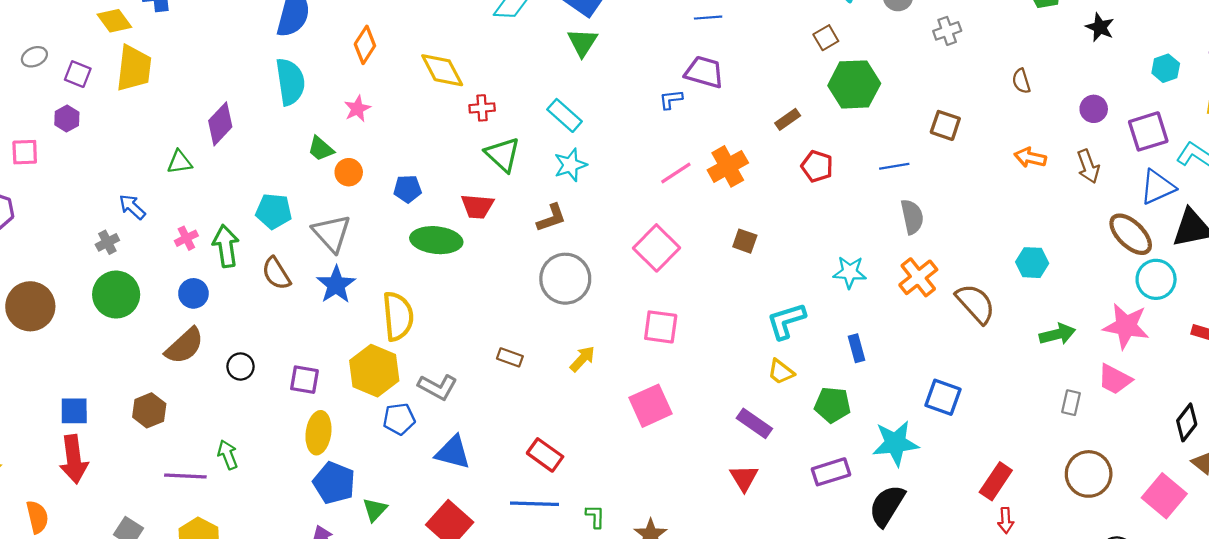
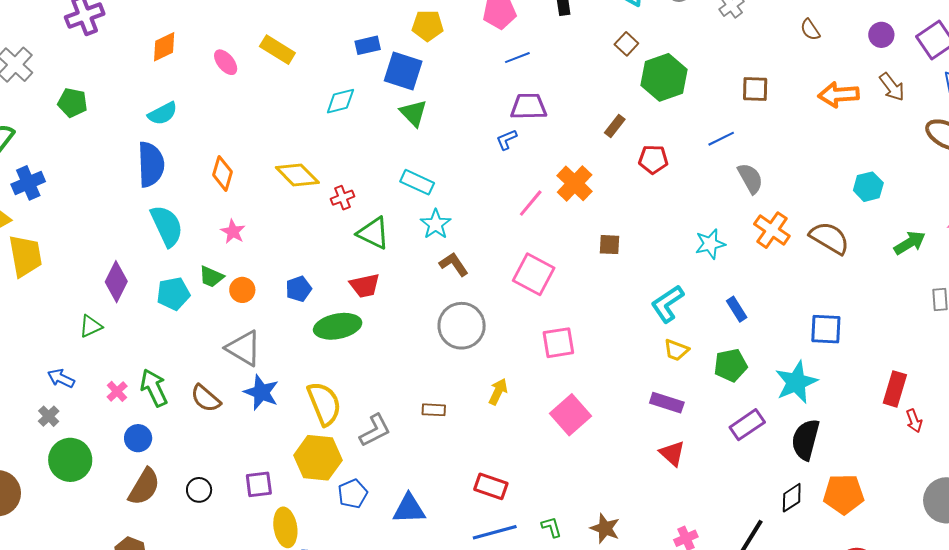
orange arrow: (1030, 158) -> (839, 95), size x1.4
cyan pentagon: (274, 211) -> (173, 294), moved
brown L-shape: (551, 218) -> (454, 264), moved, turned -88
gray L-shape: (438, 387) -> (375, 430), moved, turned -39

